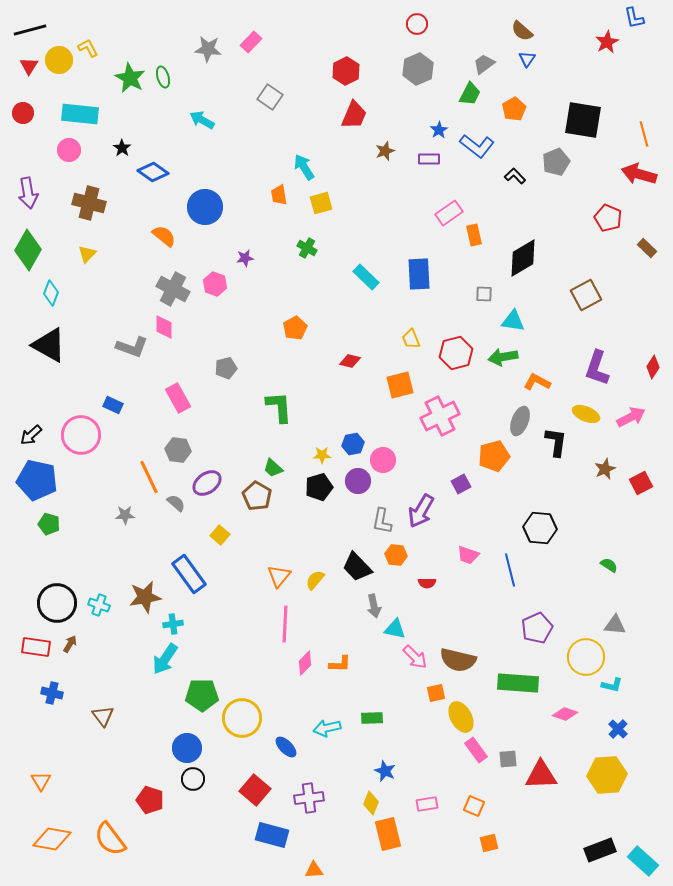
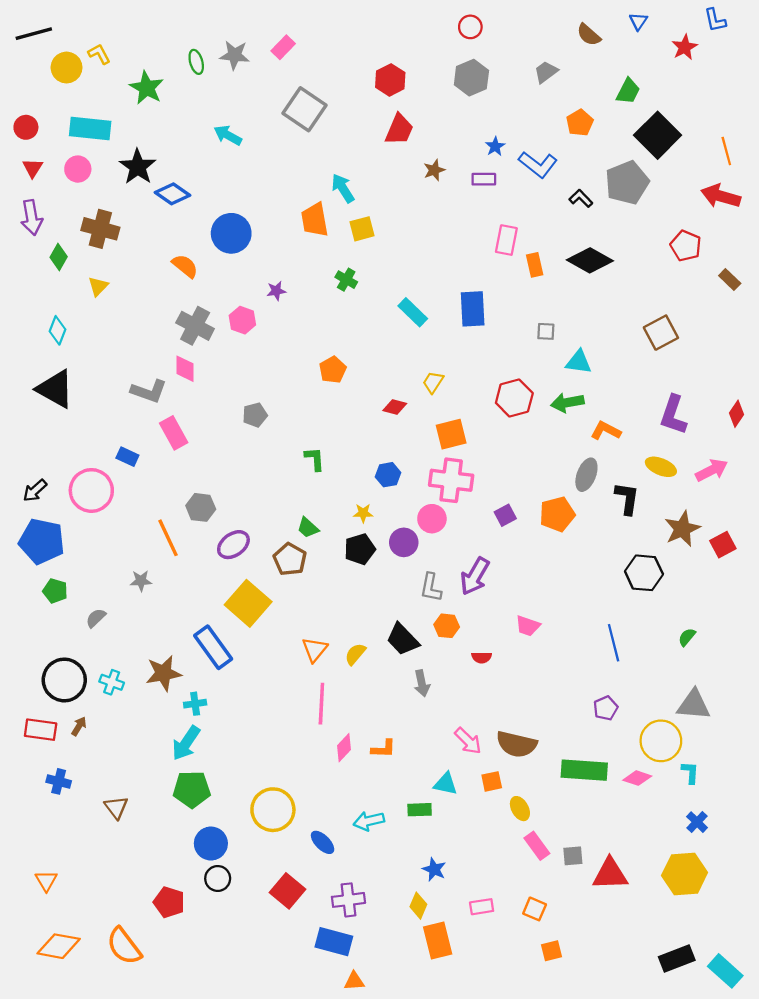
blue triangle: (527, 59) -> (638, 21), moved
red triangle: (29, 66) -> (33, 168), moved
green ellipse: (163, 77) -> (196, 62), moved
green trapezoid: (470, 94) -> (628, 91), moved
gray square: (270, 97) -> (304, 109), size x1.5
black square: (583, 120) -> (658, 135), turned 36
black star: (122, 148) -> (138, 167), size x1.8
gray pentagon: (556, 162) -> (627, 183), size x1.4
orange trapezoid: (279, 195) -> (315, 220), size x1.5
pink rectangle: (449, 213) -> (506, 240), turned -44
green diamond: (28, 250) -> (59, 257), moved, size x0.6
black diamond: (523, 258) -> (590, 260), moved, turned 60
yellow trapezoid: (411, 339) -> (433, 382), moved, turned 55
pink rectangle: (178, 398) -> (174, 433), moved
green L-shape: (279, 407) -> (315, 459), size x0.7
pink cross: (440, 416) -> (451, 480), moved, turned 33
blue hexagon: (353, 444) -> (388, 475), moved
brown star: (605, 469) -> (682, 529), size x1.5
purple square: (461, 484) -> (505, 515), moved
gray semicircle: (176, 503) -> (96, 618), moved, turned -84
black hexagon: (540, 528) -> (644, 573), moved
yellow square: (220, 535) -> (248, 603), size x2.0
green semicircle: (609, 565) -> (687, 637), turned -84
blue line: (510, 570) -> (614, 643), moved
gray triangle: (615, 625) -> (694, 705), size x1.4
purple pentagon: (537, 628) -> (606, 708), size x0.7
cyan triangle: (395, 629) -> (445, 784), moved
cyan L-shape: (612, 685) -> (690, 772), turned -100
green pentagon: (202, 695) -> (192, 789), moved
pink diamond: (565, 714) -> (637, 778), moved
yellow ellipse: (461, 717) -> (520, 809), size x0.7
blue rectangle: (272, 835) -> (334, 942), moved

